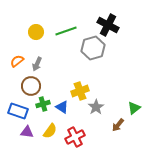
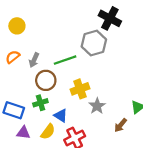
green line: (66, 31) -> (65, 60), moved
yellow circle: (36, 32) -> (17, 26), moved
brown circle: (31, 86) -> (46, 80), moved
blue triangle: (62, 107) -> (61, 116), moved

